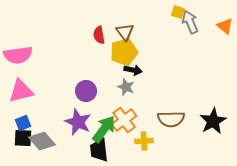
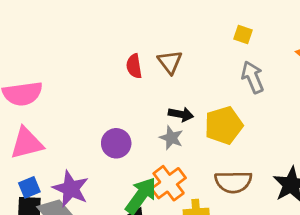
gray arrow: (190, 22) -> (253, 77), moved
yellow pentagon: (124, 52) -> (224, 125), moved
purple star: (78, 122) -> (71, 189), moved

